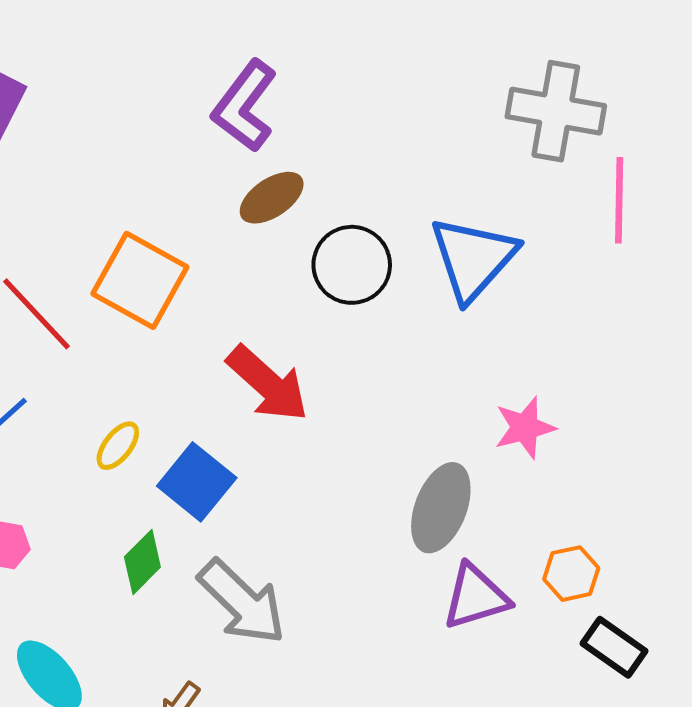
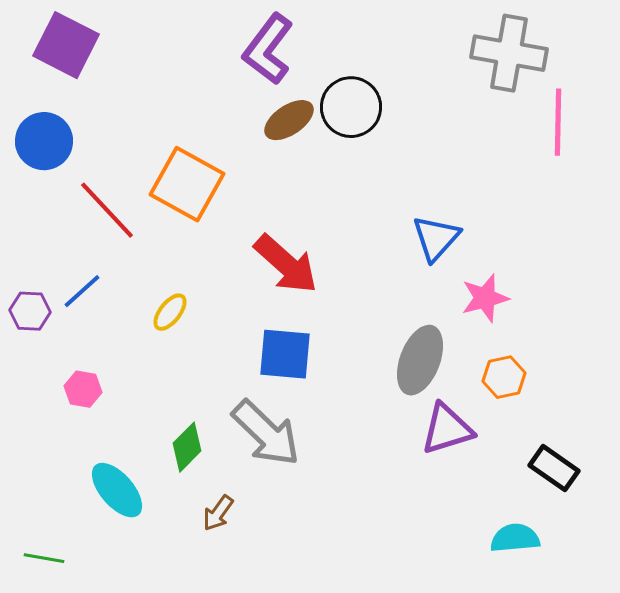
blue triangle: (473, 258) -> (436, 238), moved, size x0.7
black circle: (352, 265) -> (351, 107), moved
blue square: (197, 482) -> (285, 354), moved, turned -34
green diamond: (142, 562) -> (187, 447), moved
orange hexagon: (571, 574) -> (504, 377), moved

